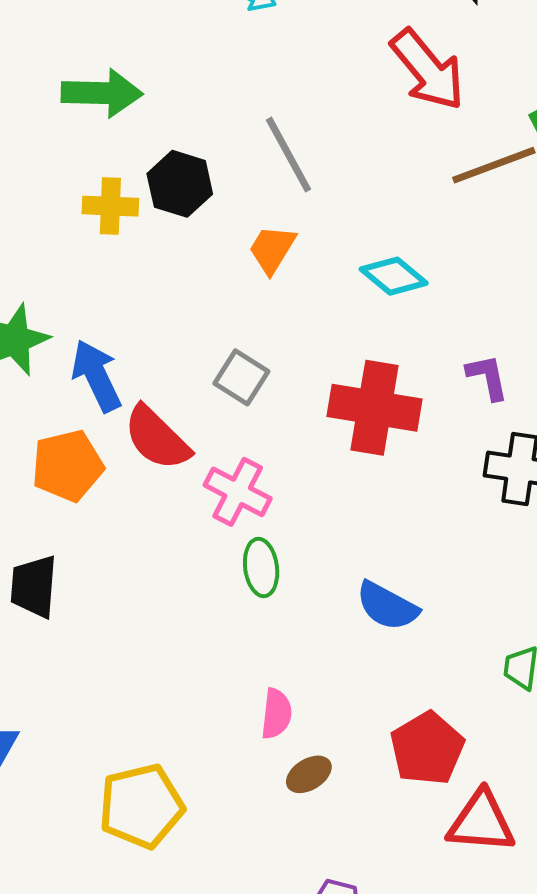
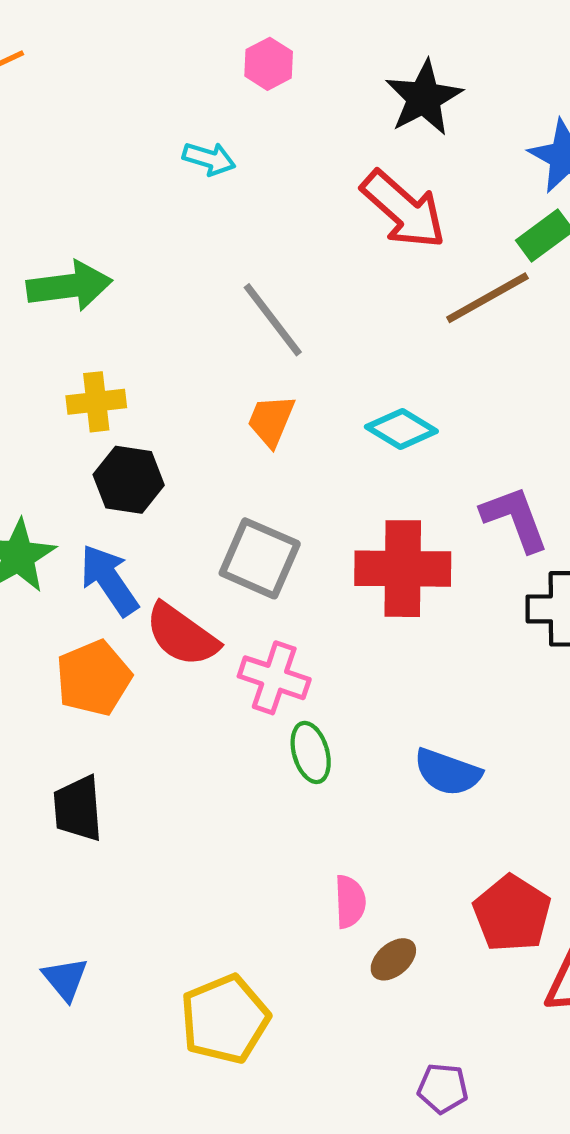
black hexagon: (180, 184) -> (129, 480), moved
gray square: (241, 377) -> (260, 558), size x1.4
purple L-shape: (487, 377) -> (515, 519), size x1.4

